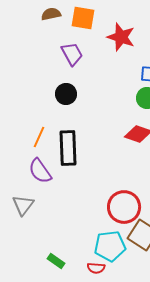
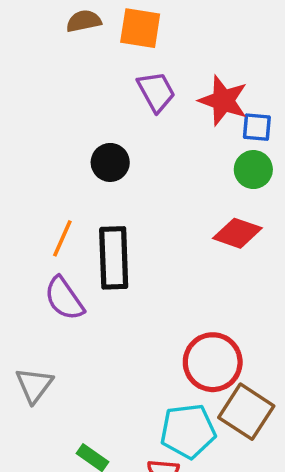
red star: (121, 37) -> (223, 101), moved
purple trapezoid: (72, 54) -> (156, 92), moved
gray triangle: (23, 205) -> (34, 385), moved

